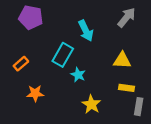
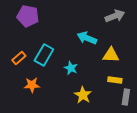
gray arrow: (127, 17) -> (115, 16), turned 30
cyan arrow: (86, 31) -> (87, 38), moved, turned 138
cyan rectangle: (63, 55) -> (44, 55), moved

